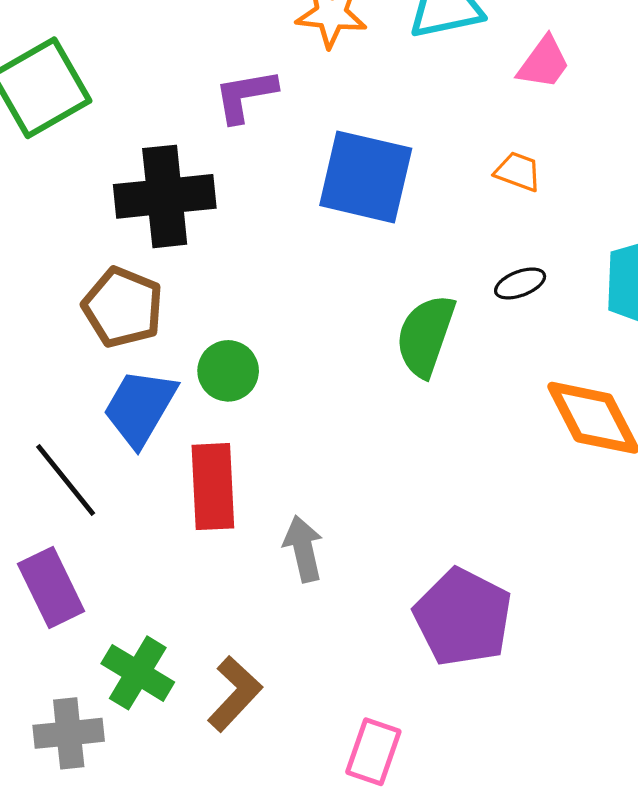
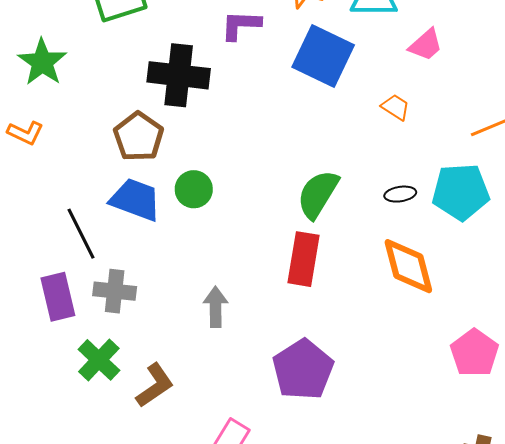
blue square: (366, 177) -> (323, 56), moved
black ellipse: (520, 283) -> (400, 194), moved
blue trapezoid: (140, 408) -> (135, 200), turned 68
red rectangle: (213, 487) -> (304, 259), moved
gray cross: (69, 733) -> (115, 291), moved

